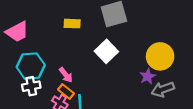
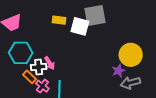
white square: (106, 51) -> (80, 26), moved, turned -36
white cross: (31, 86) -> (39, 67), moved
orange rectangle: (66, 92) -> (29, 77), moved

